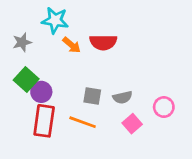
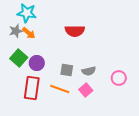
cyan star: (55, 20) -> (27, 13), moved
orange arrow: (72, 45) -> (29, 33), moved
purple circle: (41, 92) -> (37, 63), moved
pink square: (132, 124) -> (86, 90), moved

